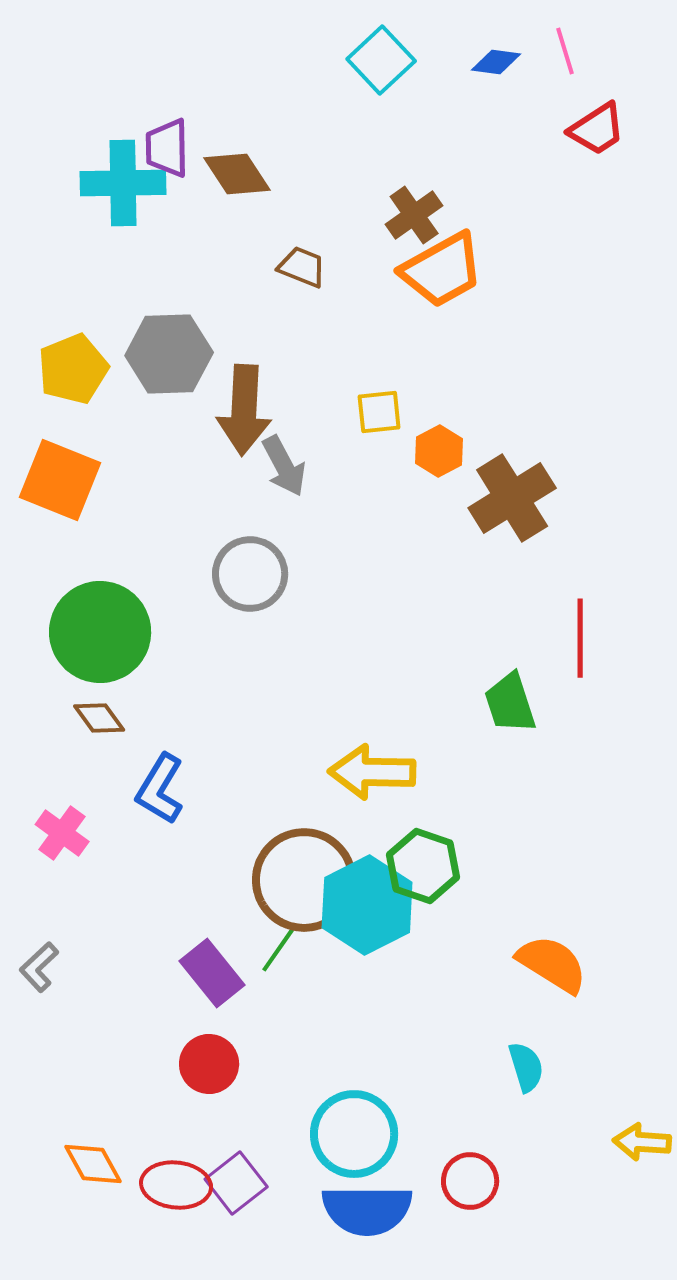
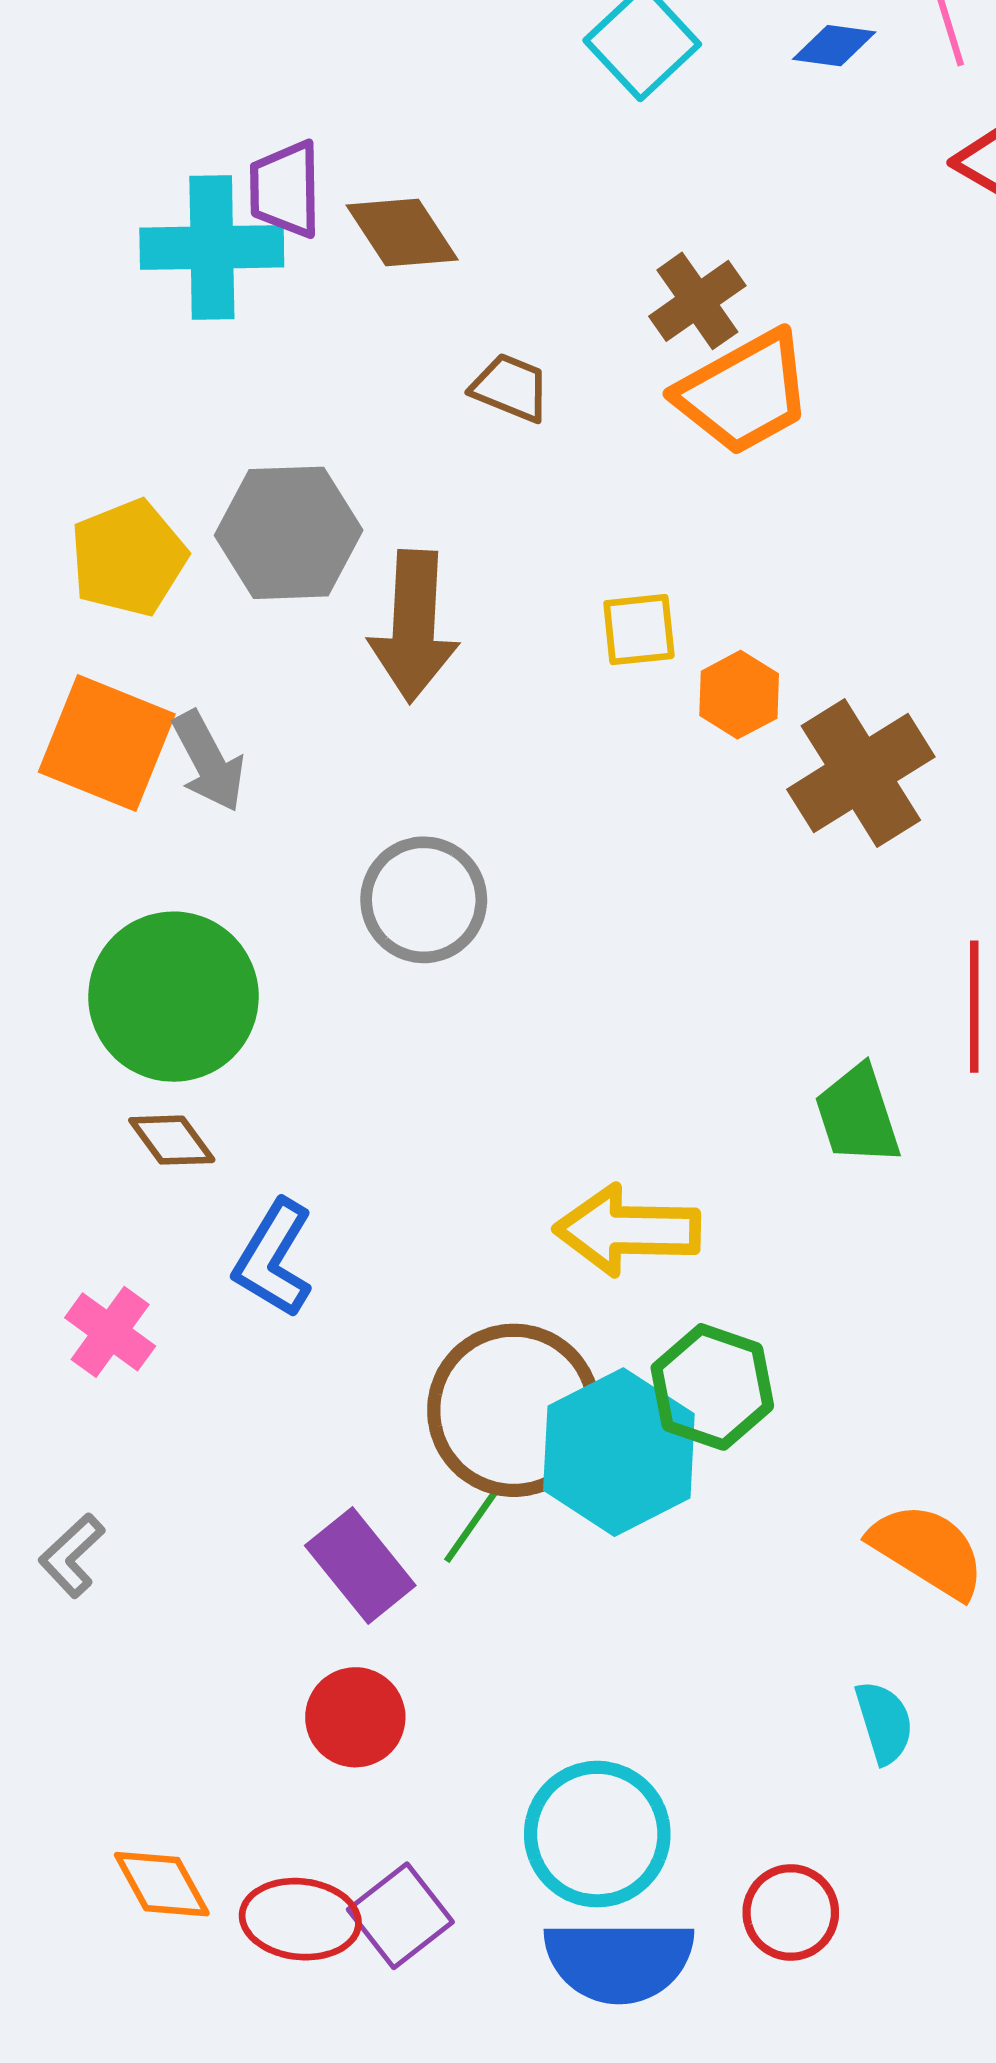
gray arrow: (284, 466) -> (209, 761), moved

